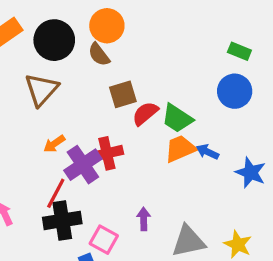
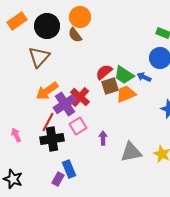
brown square: (123, 94) -> (110, 86), moved
orange arrow: (54, 144) -> (47, 91), size x1.6
blue arrow: (207, 152) -> (144, 77), moved
red cross: (107, 153) -> (80, 97), turned -36
pink square: (104, 240) -> (78, 126), moved, turned 30

